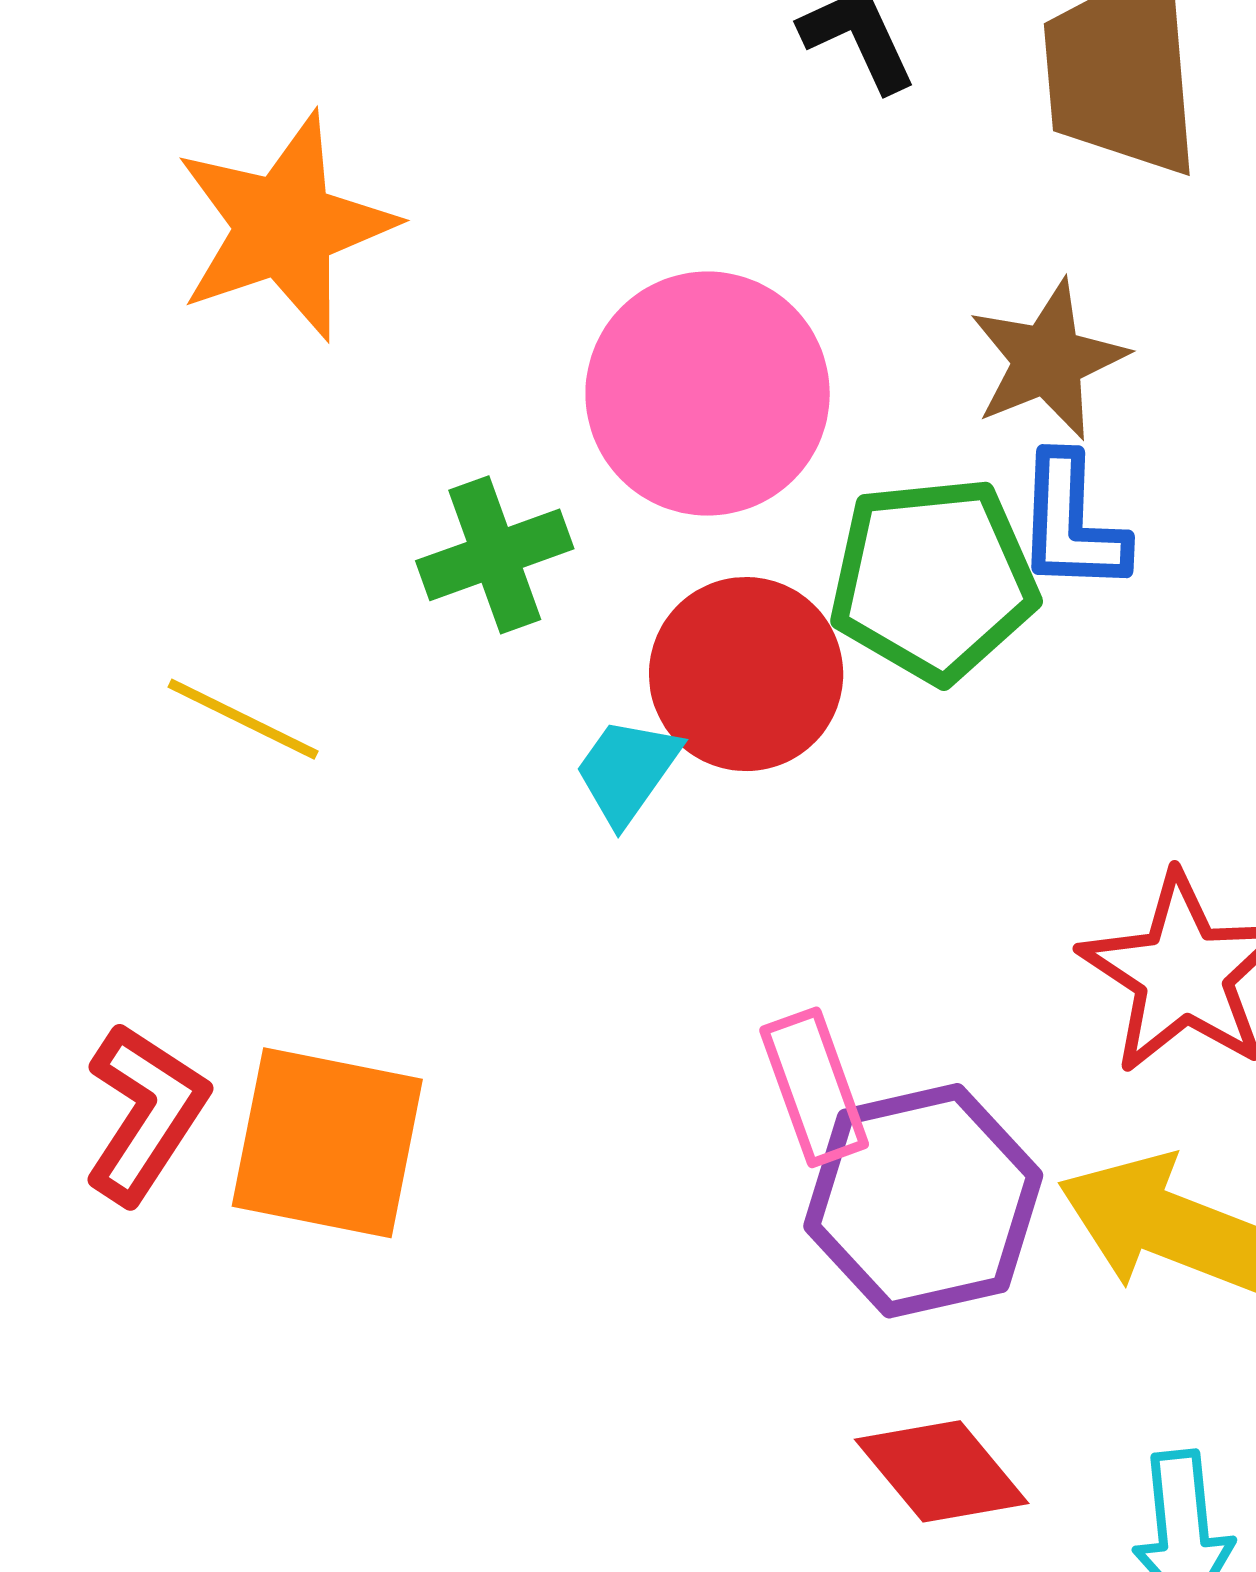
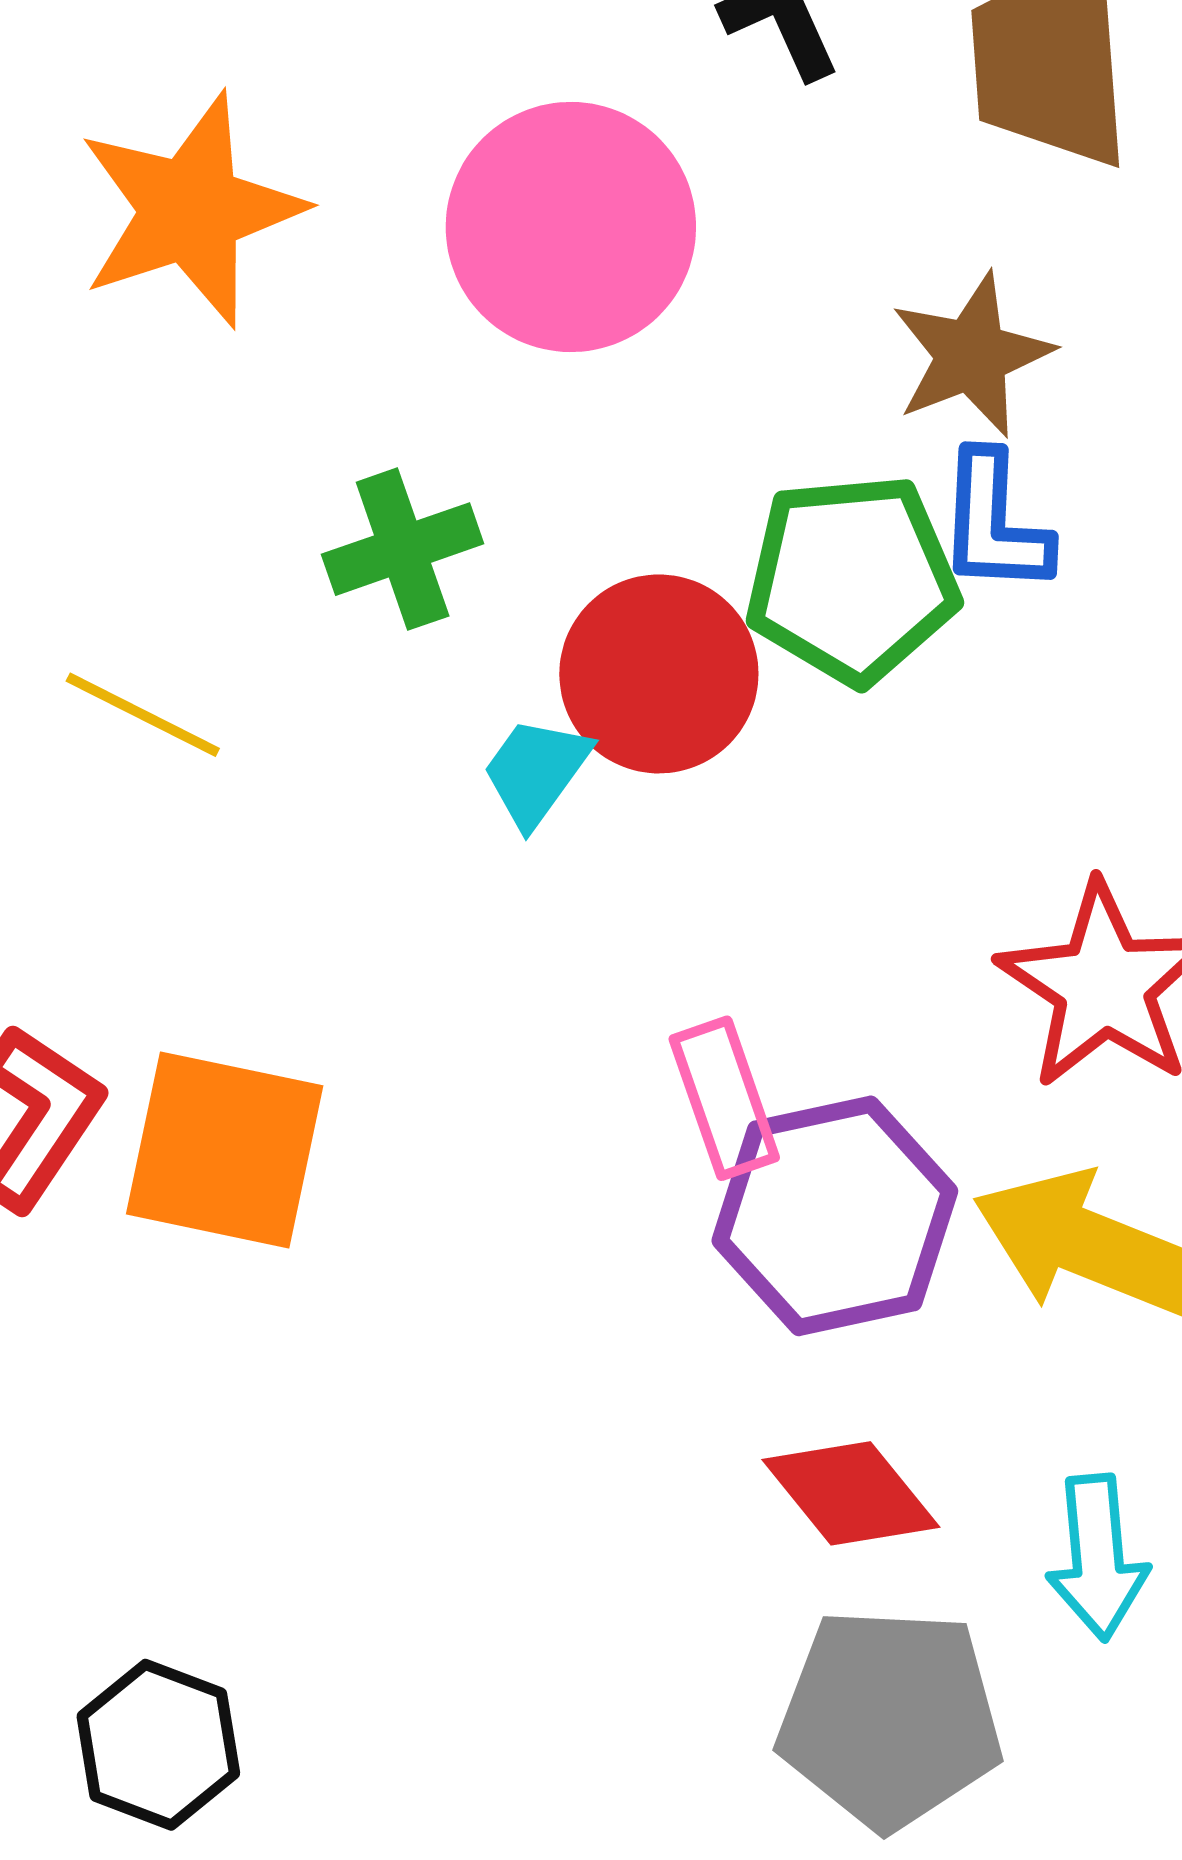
pink circle: (708, 394) -> (571, 227), moved

